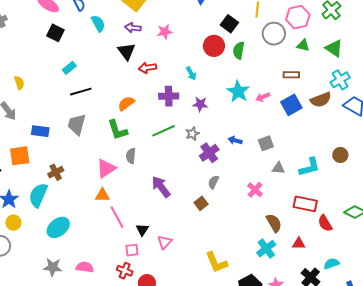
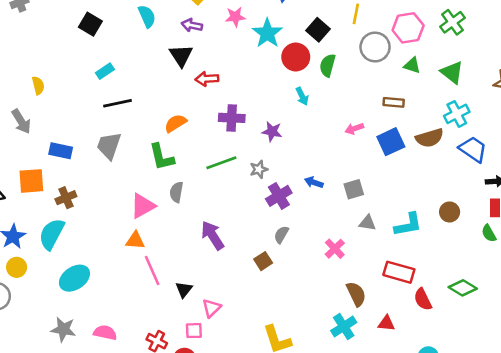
pink star: (165, 32) -> (235, 17), moved
cyan arrow: (191, 73) -> (302, 96), moved
cyan star: (238, 91) -> (267, 33), moved
brown cross: (56, 172) -> (66, 198), moved
pink square: (132, 250) -> (194, 331), moved

